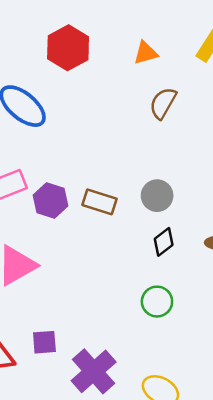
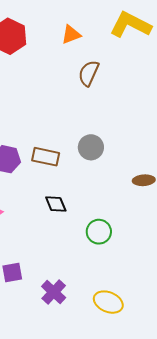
black diamond: (164, 242) -> (56, 204), moved, turned -70
purple cross: (94, 371) -> (54, 292), size x0.7

